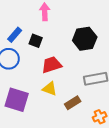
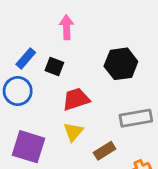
yellow triangle: (50, 89) -> (73, 132), turned 49

